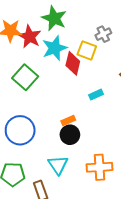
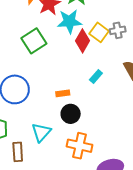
gray cross: (103, 34) -> (118, 30), moved
cyan rectangle: (96, 95) -> (96, 76), turned -40
black circle: (70, 135) -> (71, 114), moved

